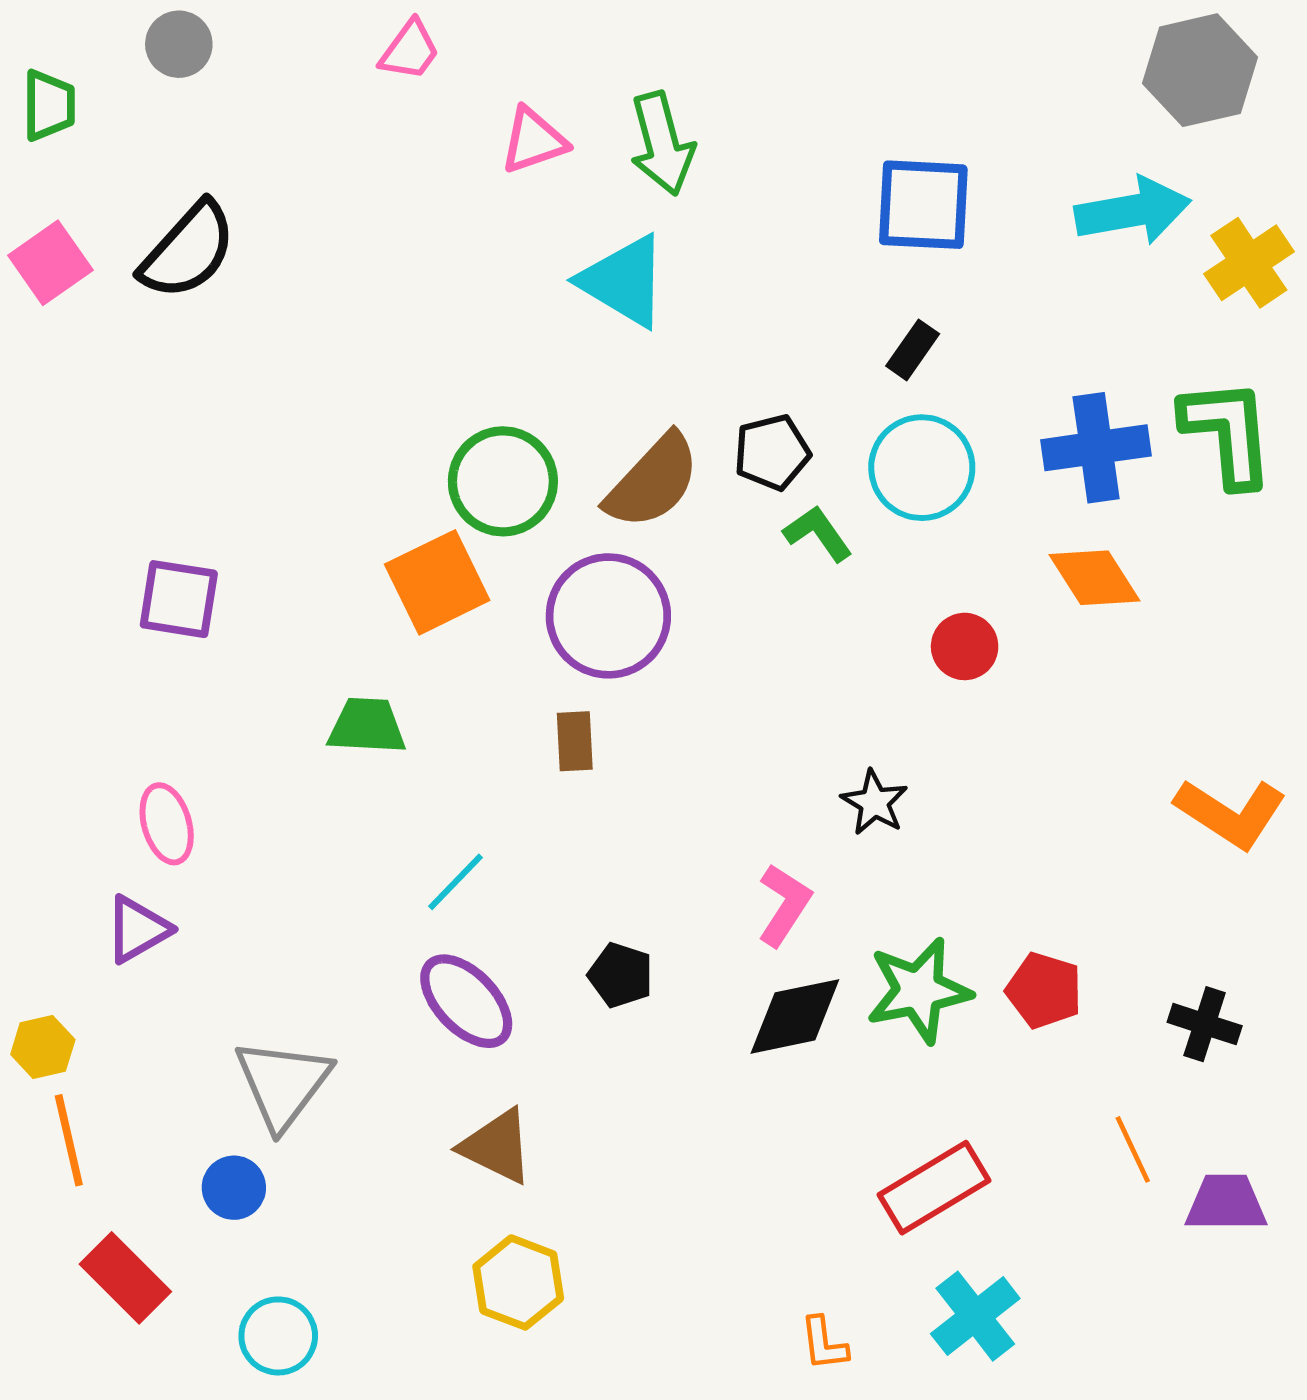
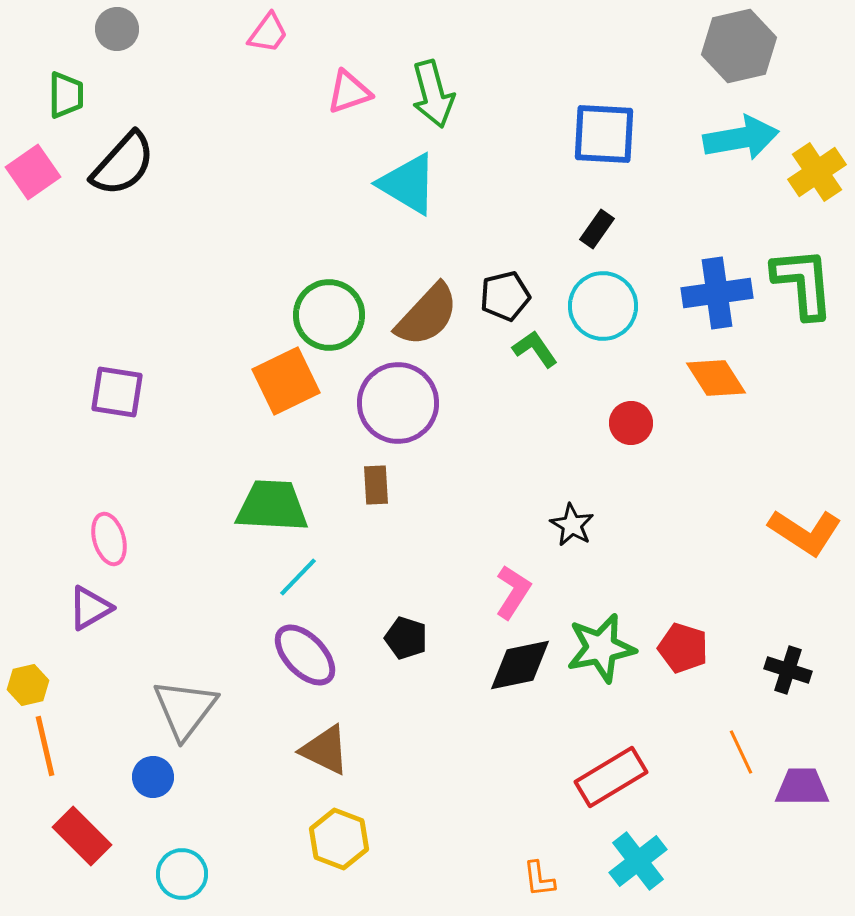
gray hexagon: (1200, 70) -> (739, 46), moved
green trapezoid: (49, 105) -> (66, 95), moved
green trapezoid: (367, 726) -> (272, 506), moved, size x1.4

